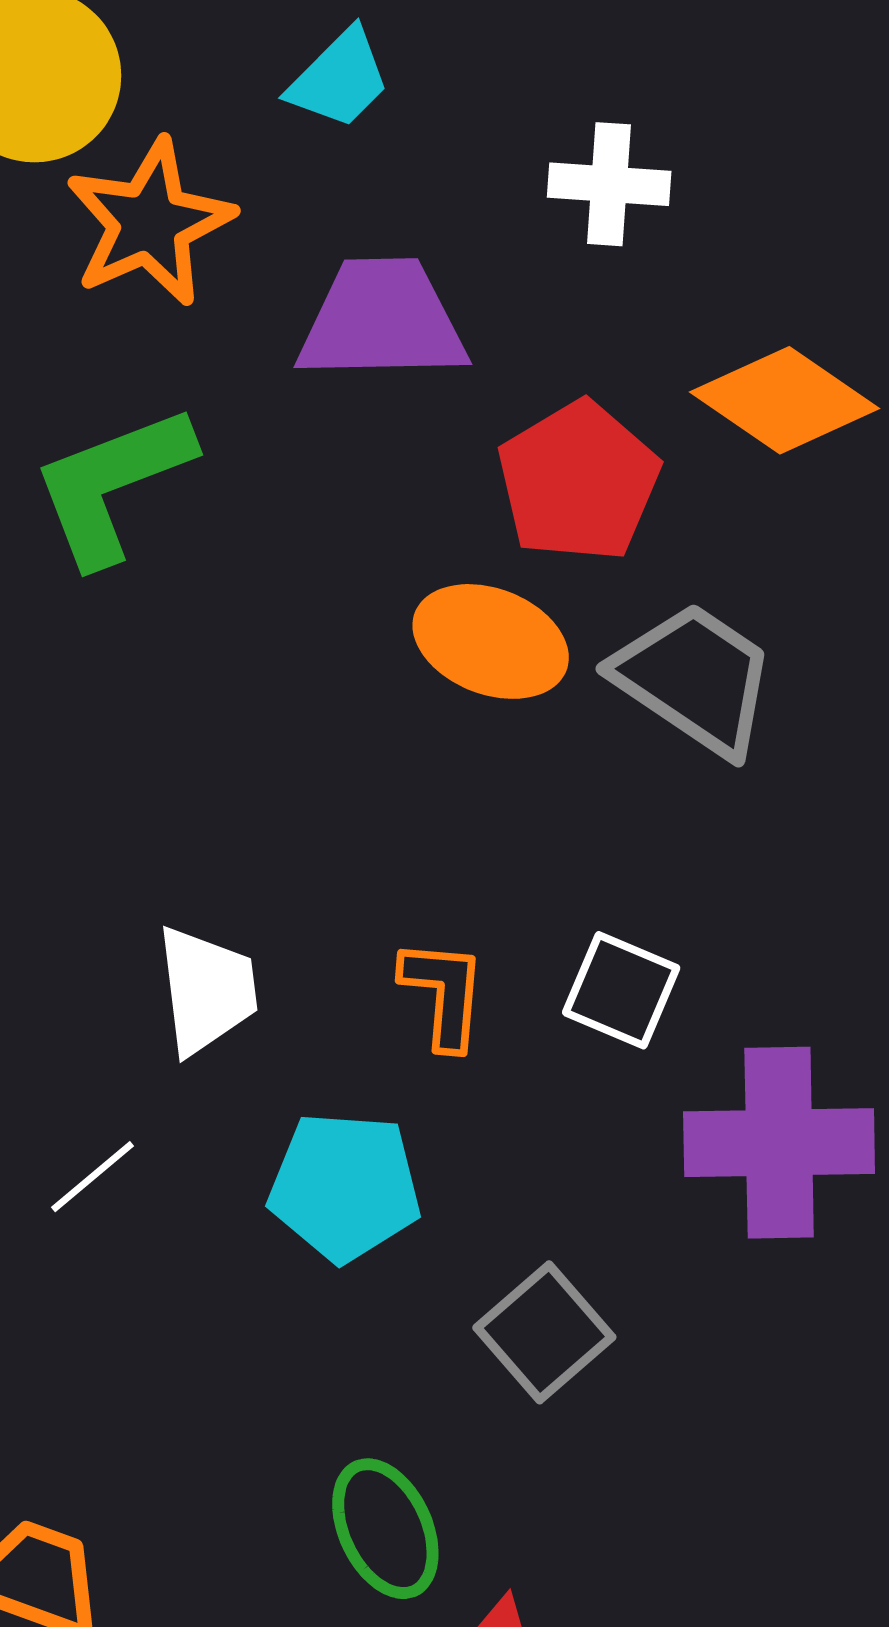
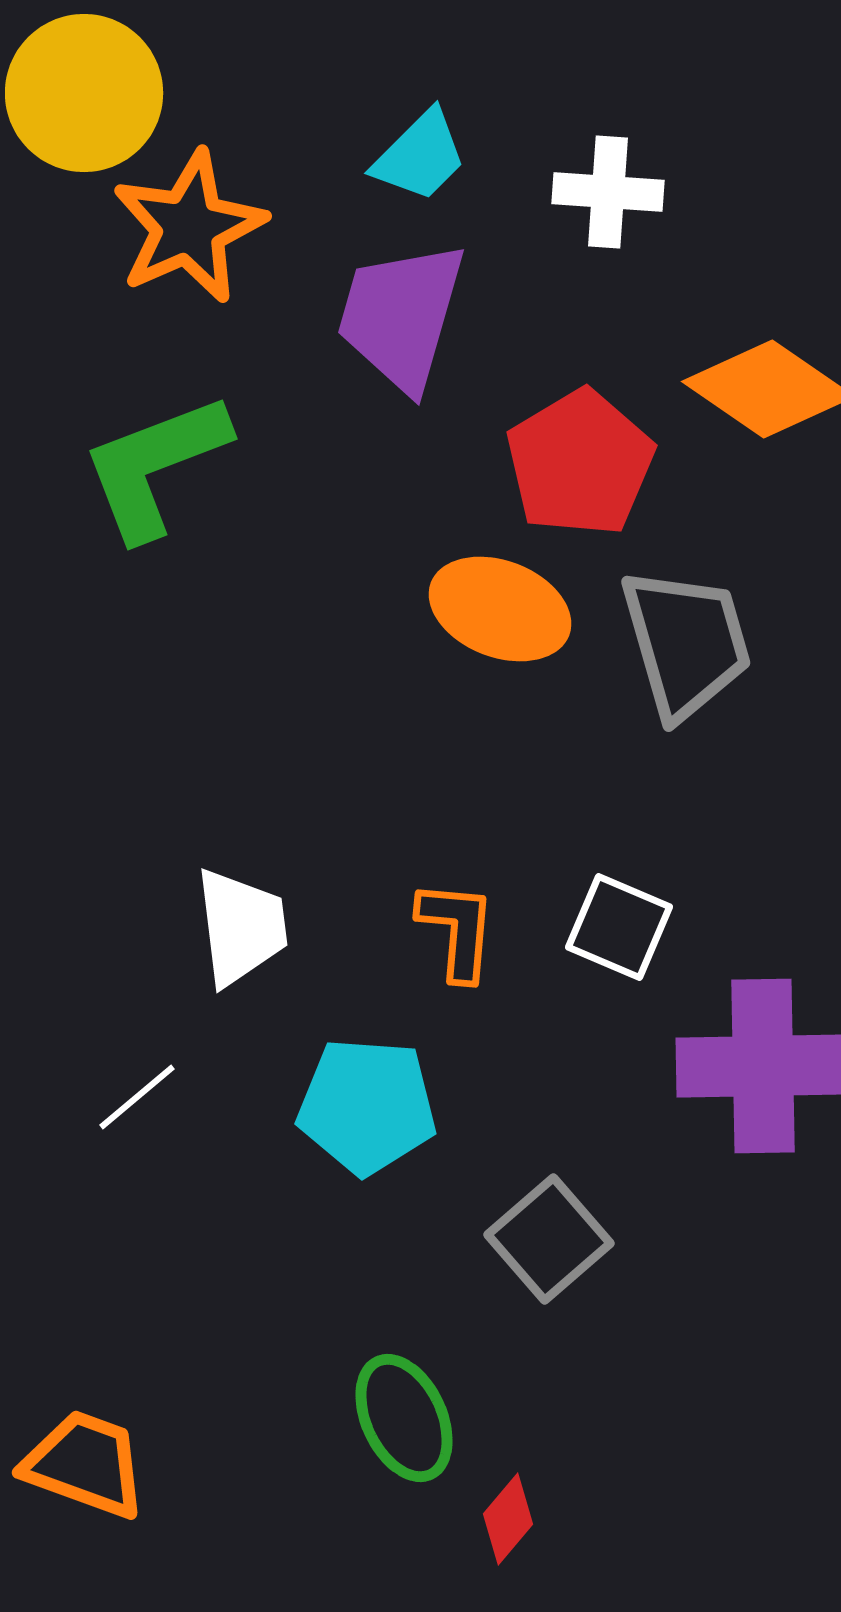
cyan trapezoid: (339, 79) -> (420, 156), moved
purple trapezoid: (382, 320) -> (401, 316), turned -73
gray trapezoid: (695, 679) -> (686, 643), turned 40

